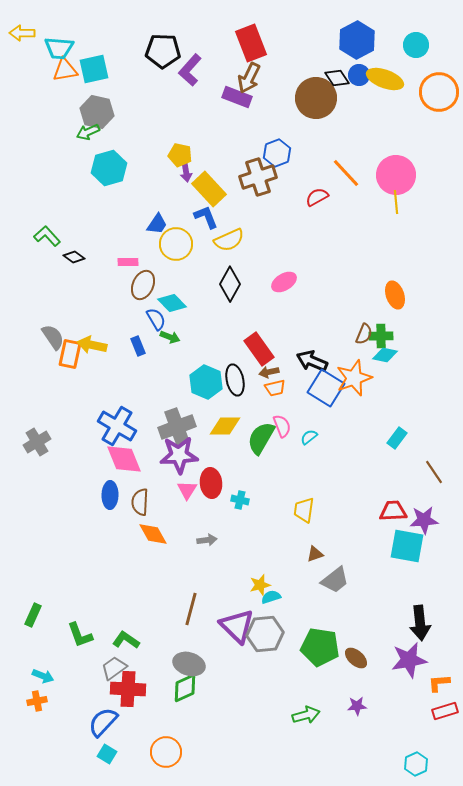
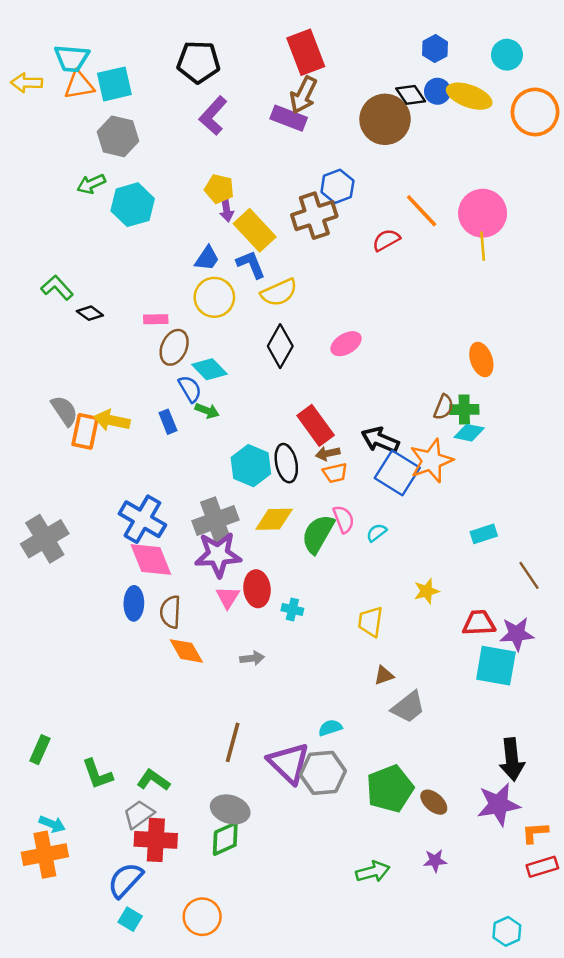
yellow arrow: (22, 33) -> (27, 83), moved
blue hexagon: (357, 40) -> (435, 49), size x0.6
purple L-shape: (190, 70) -> (213, 116), moved
green arrow: (88, 132) -> (91, 184), moved
blue trapezoid: (157, 224) -> (207, 258), moved
cyan rectangle: (397, 438) -> (484, 534), turned 35
gray cross: (37, 442) -> (45, 539), size x1.4
yellow star: (260, 585) -> (426, 591), moved
green pentagon: (320, 647) -> (390, 789), turned -30
orange cross: (37, 701) -> (45, 855), size x1.8

